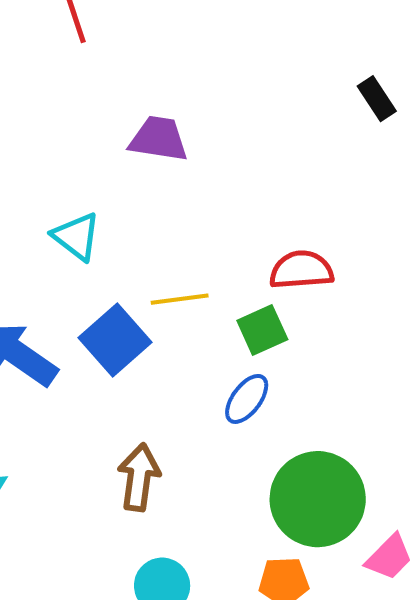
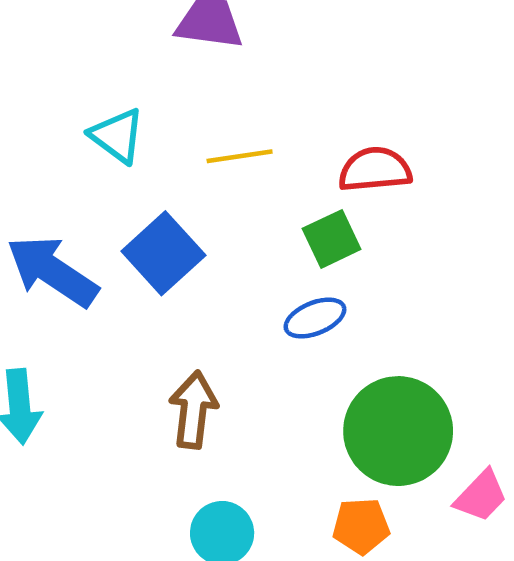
yellow line: (180, 299) -> (240, 156), moved
blue ellipse: (247, 399) -> (315, 318), turned 32

